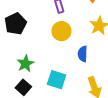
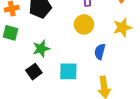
cyan square: (57, 80) -> (68, 71), turned -30

